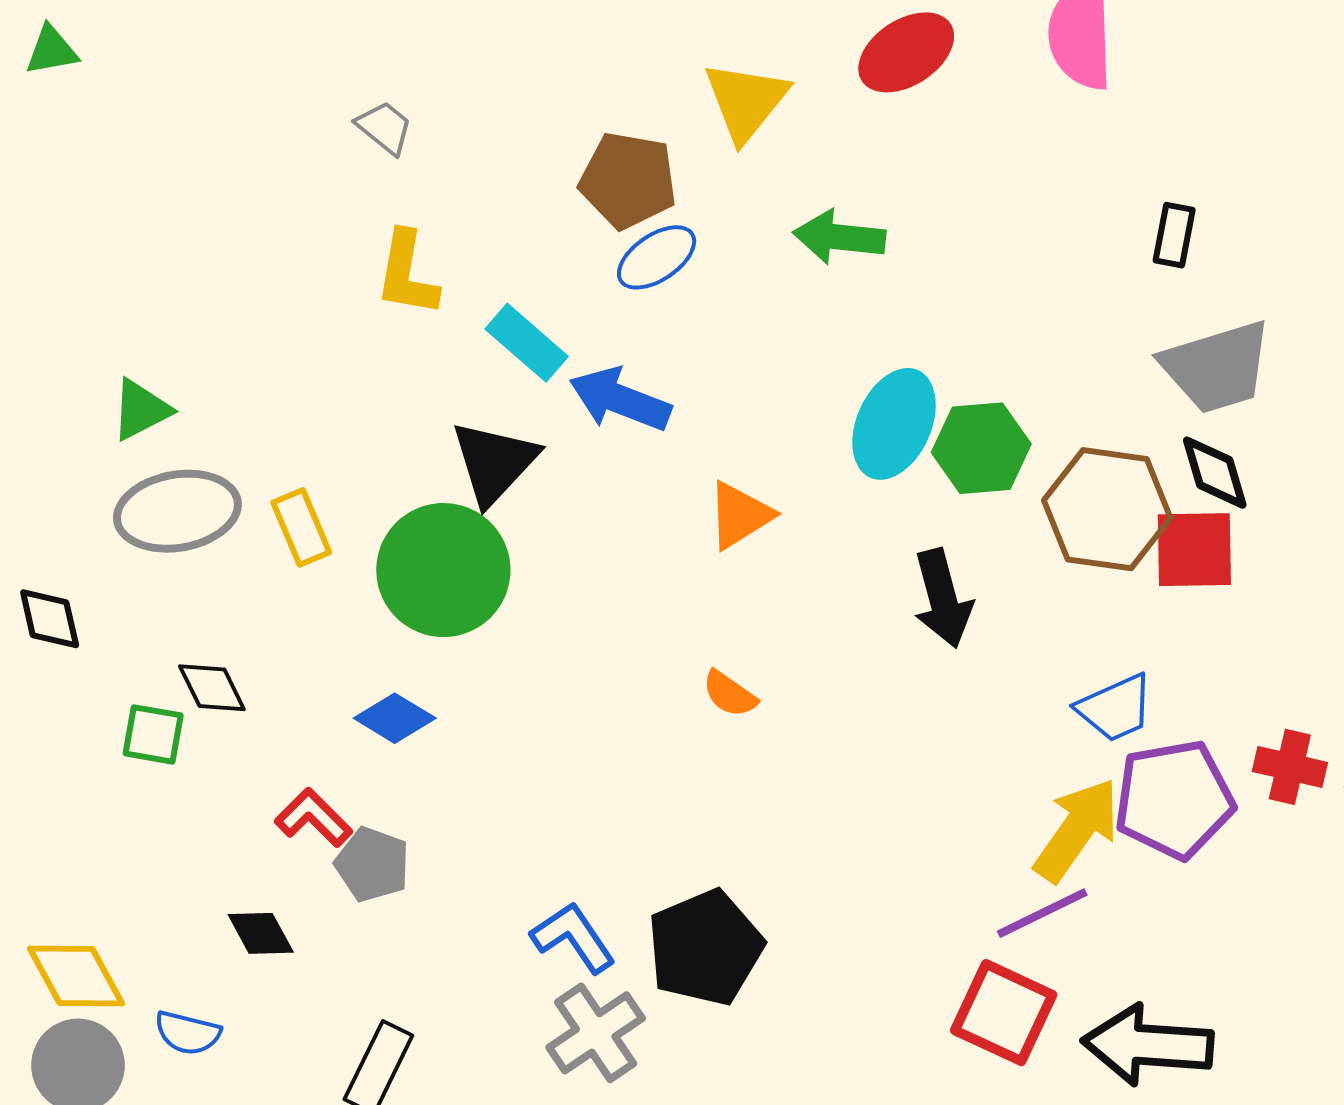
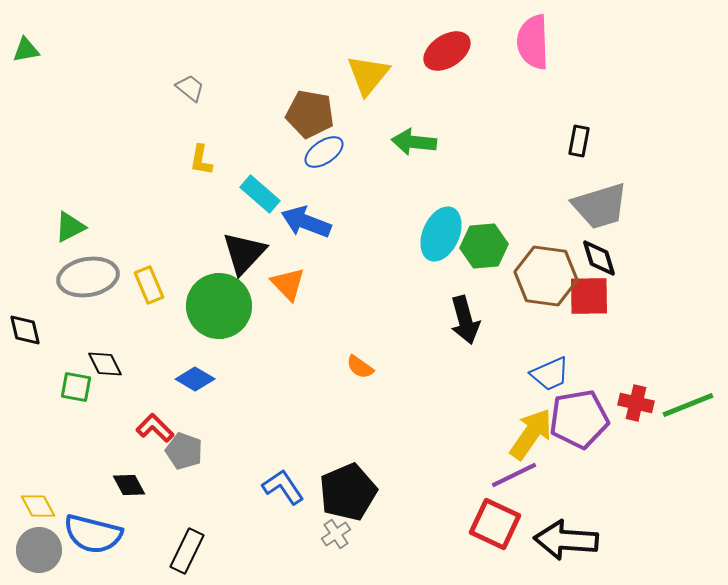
yellow L-shape: (407, 274) -> (201, 160), size x0.7
orange triangle: (740, 515) -> (288, 284), moved, turned -42
yellow diamond: (76, 976) -> (38, 506), size x0.7
blue semicircle: (188, 1033) -> (93, 534), size x1.8
gray cross: (596, 1033) -> (336, 534), moved, size x0.6

